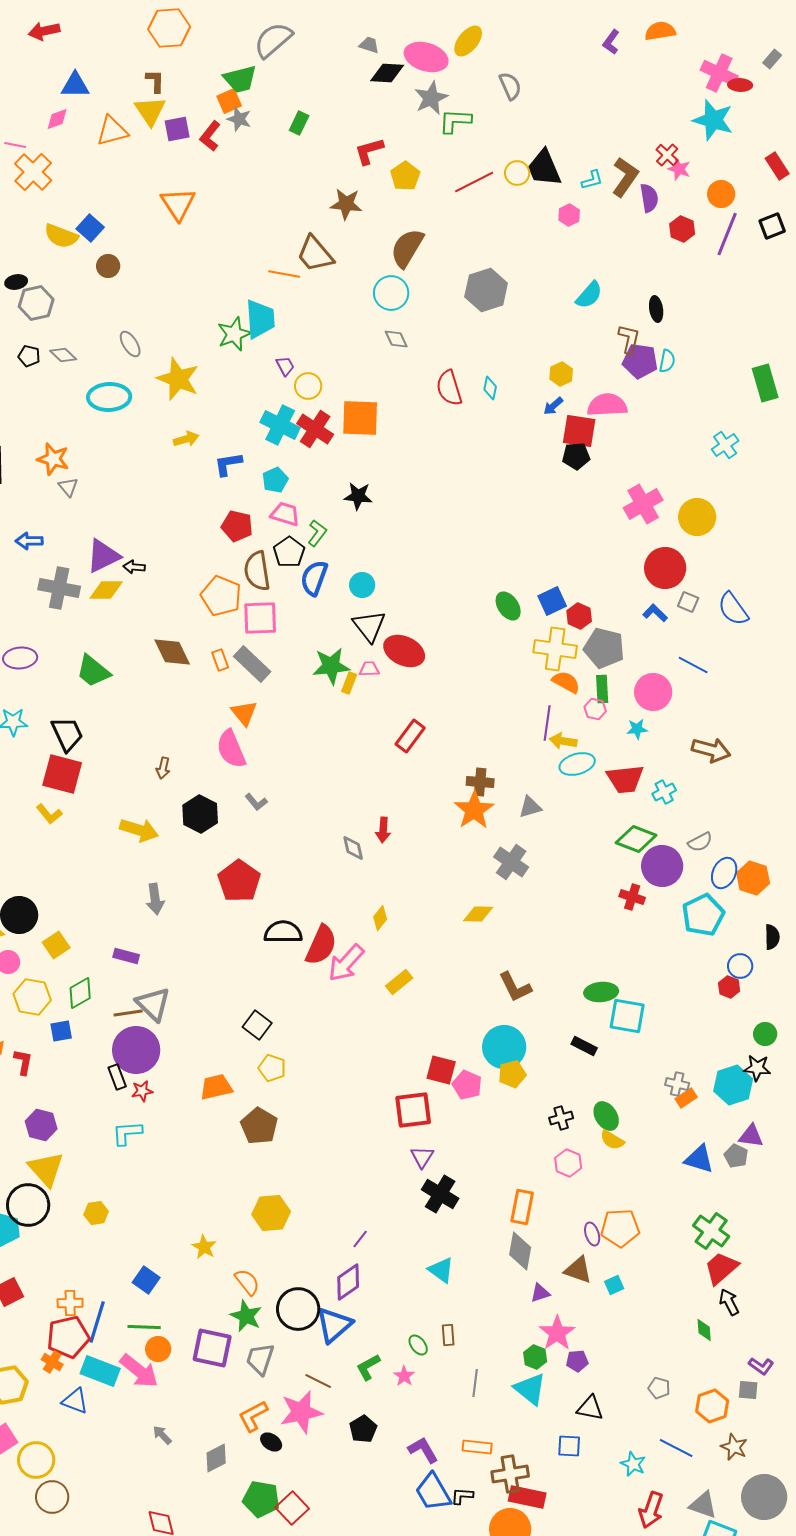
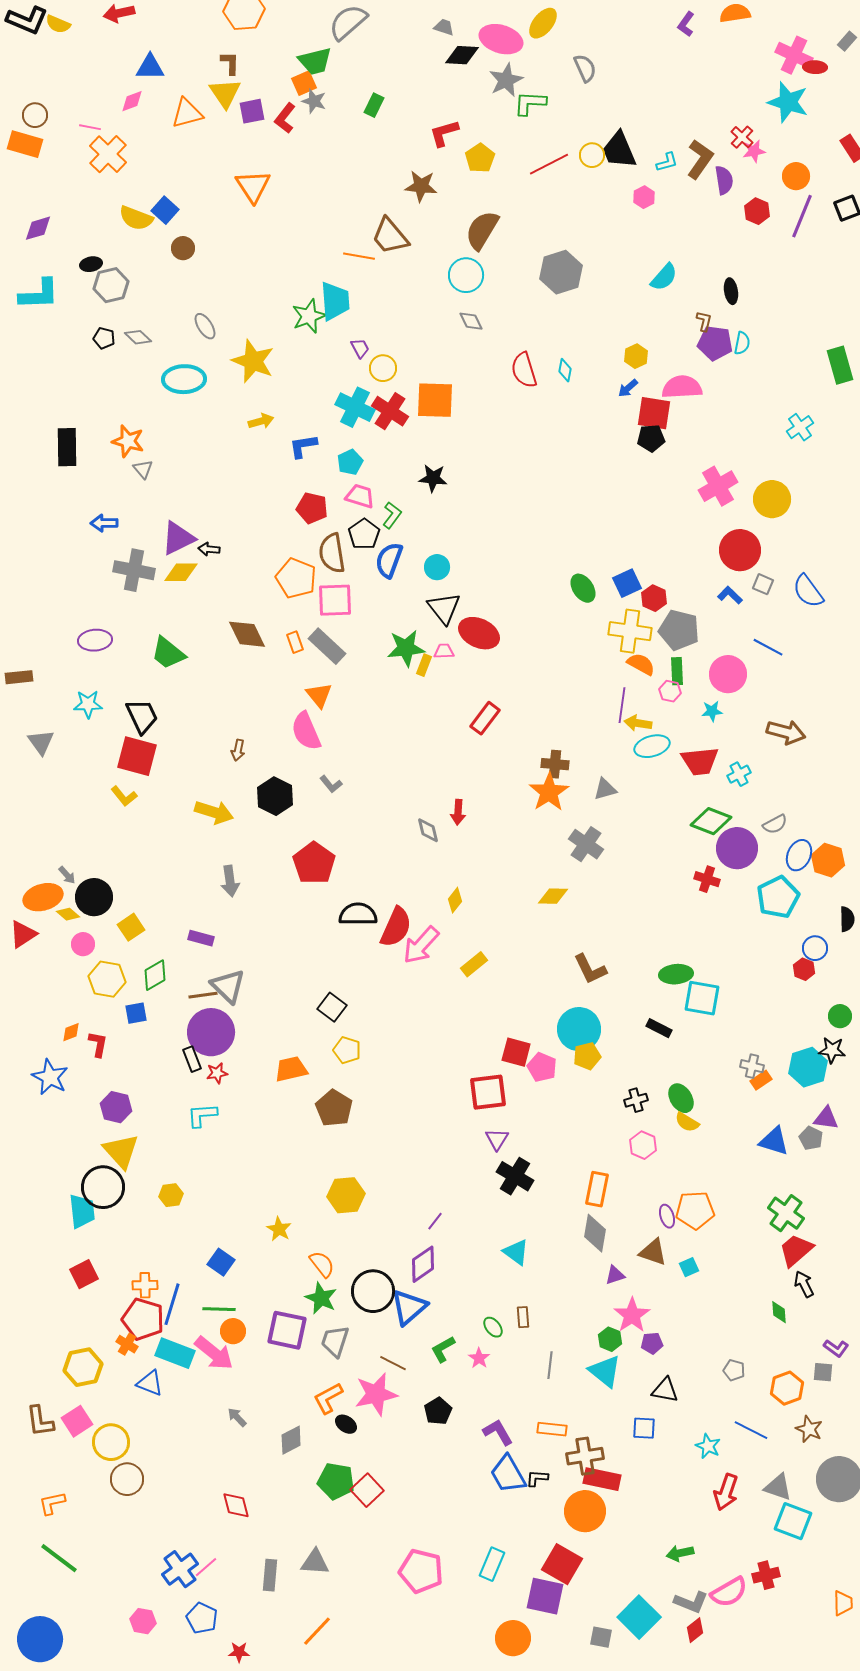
pink star: (679, 169) -> (754, 151), turned -30
brown L-shape: (629, 339) -> (704, 321), size x0.7
red pentagon: (68, 1337) -> (143, 1319), turned 30

